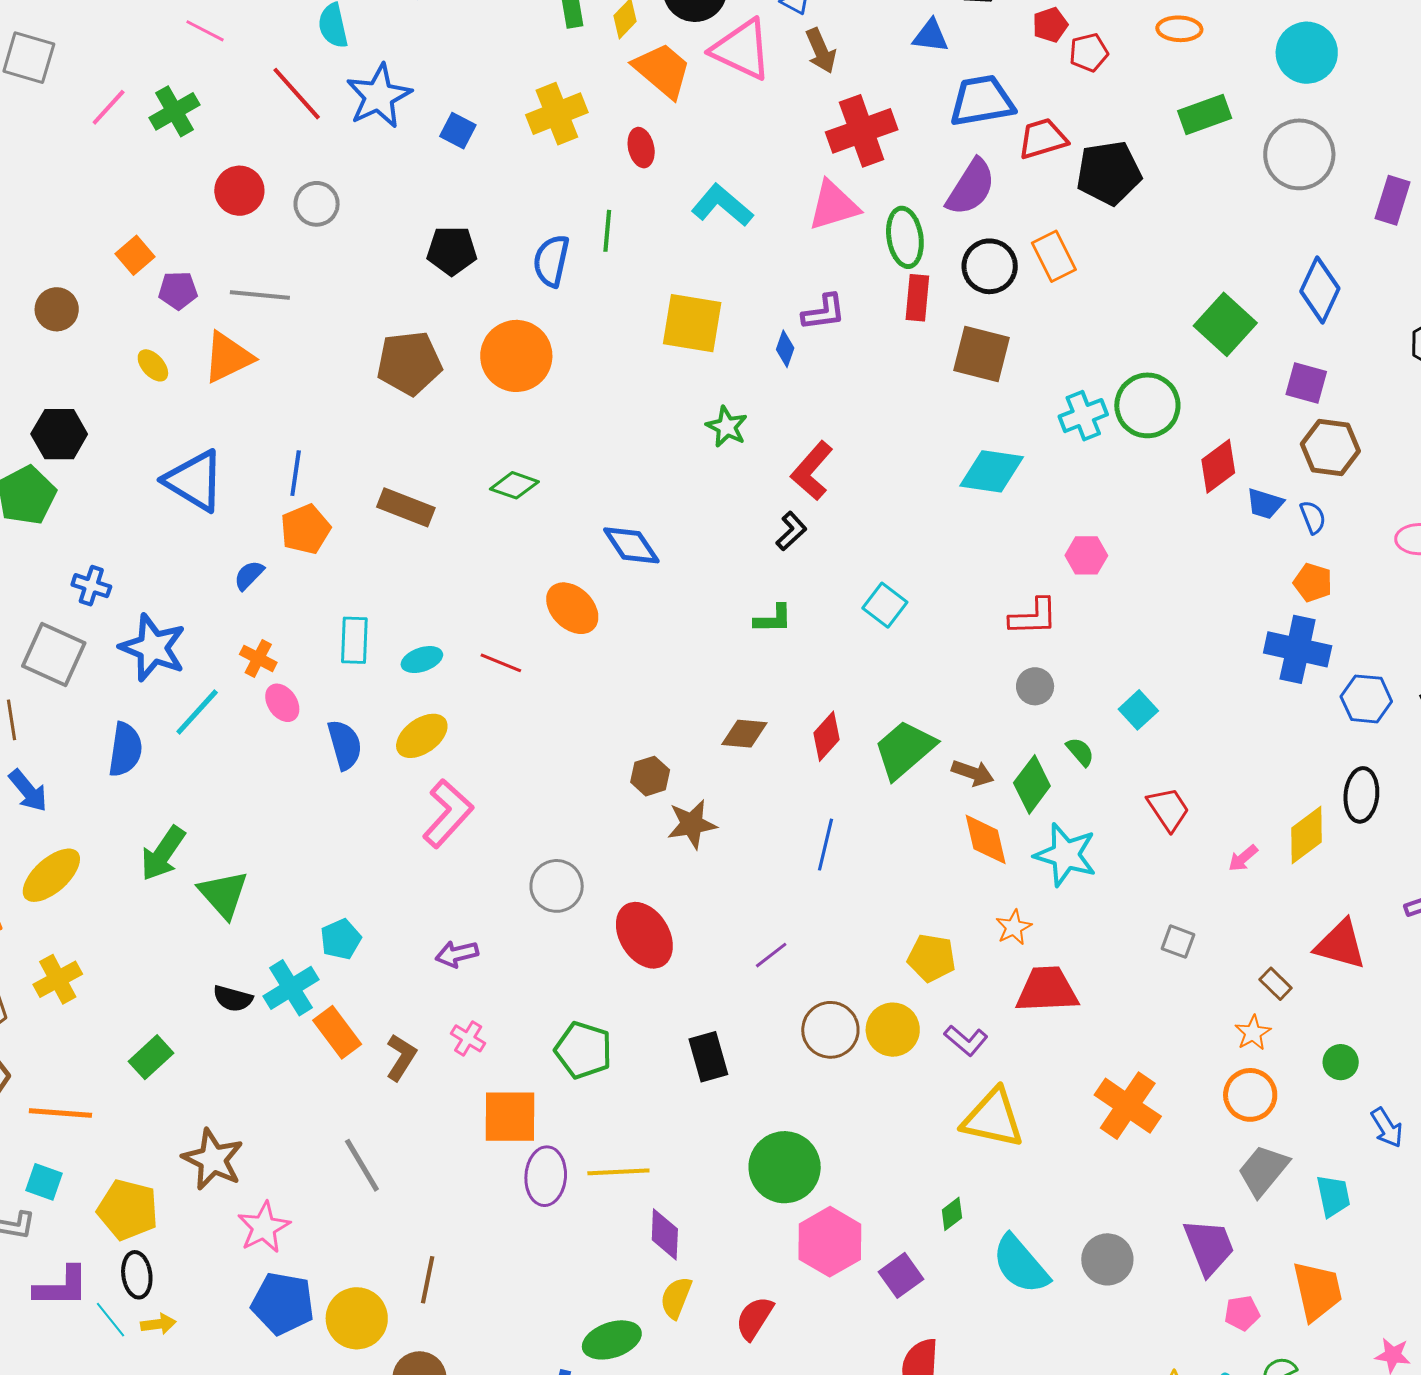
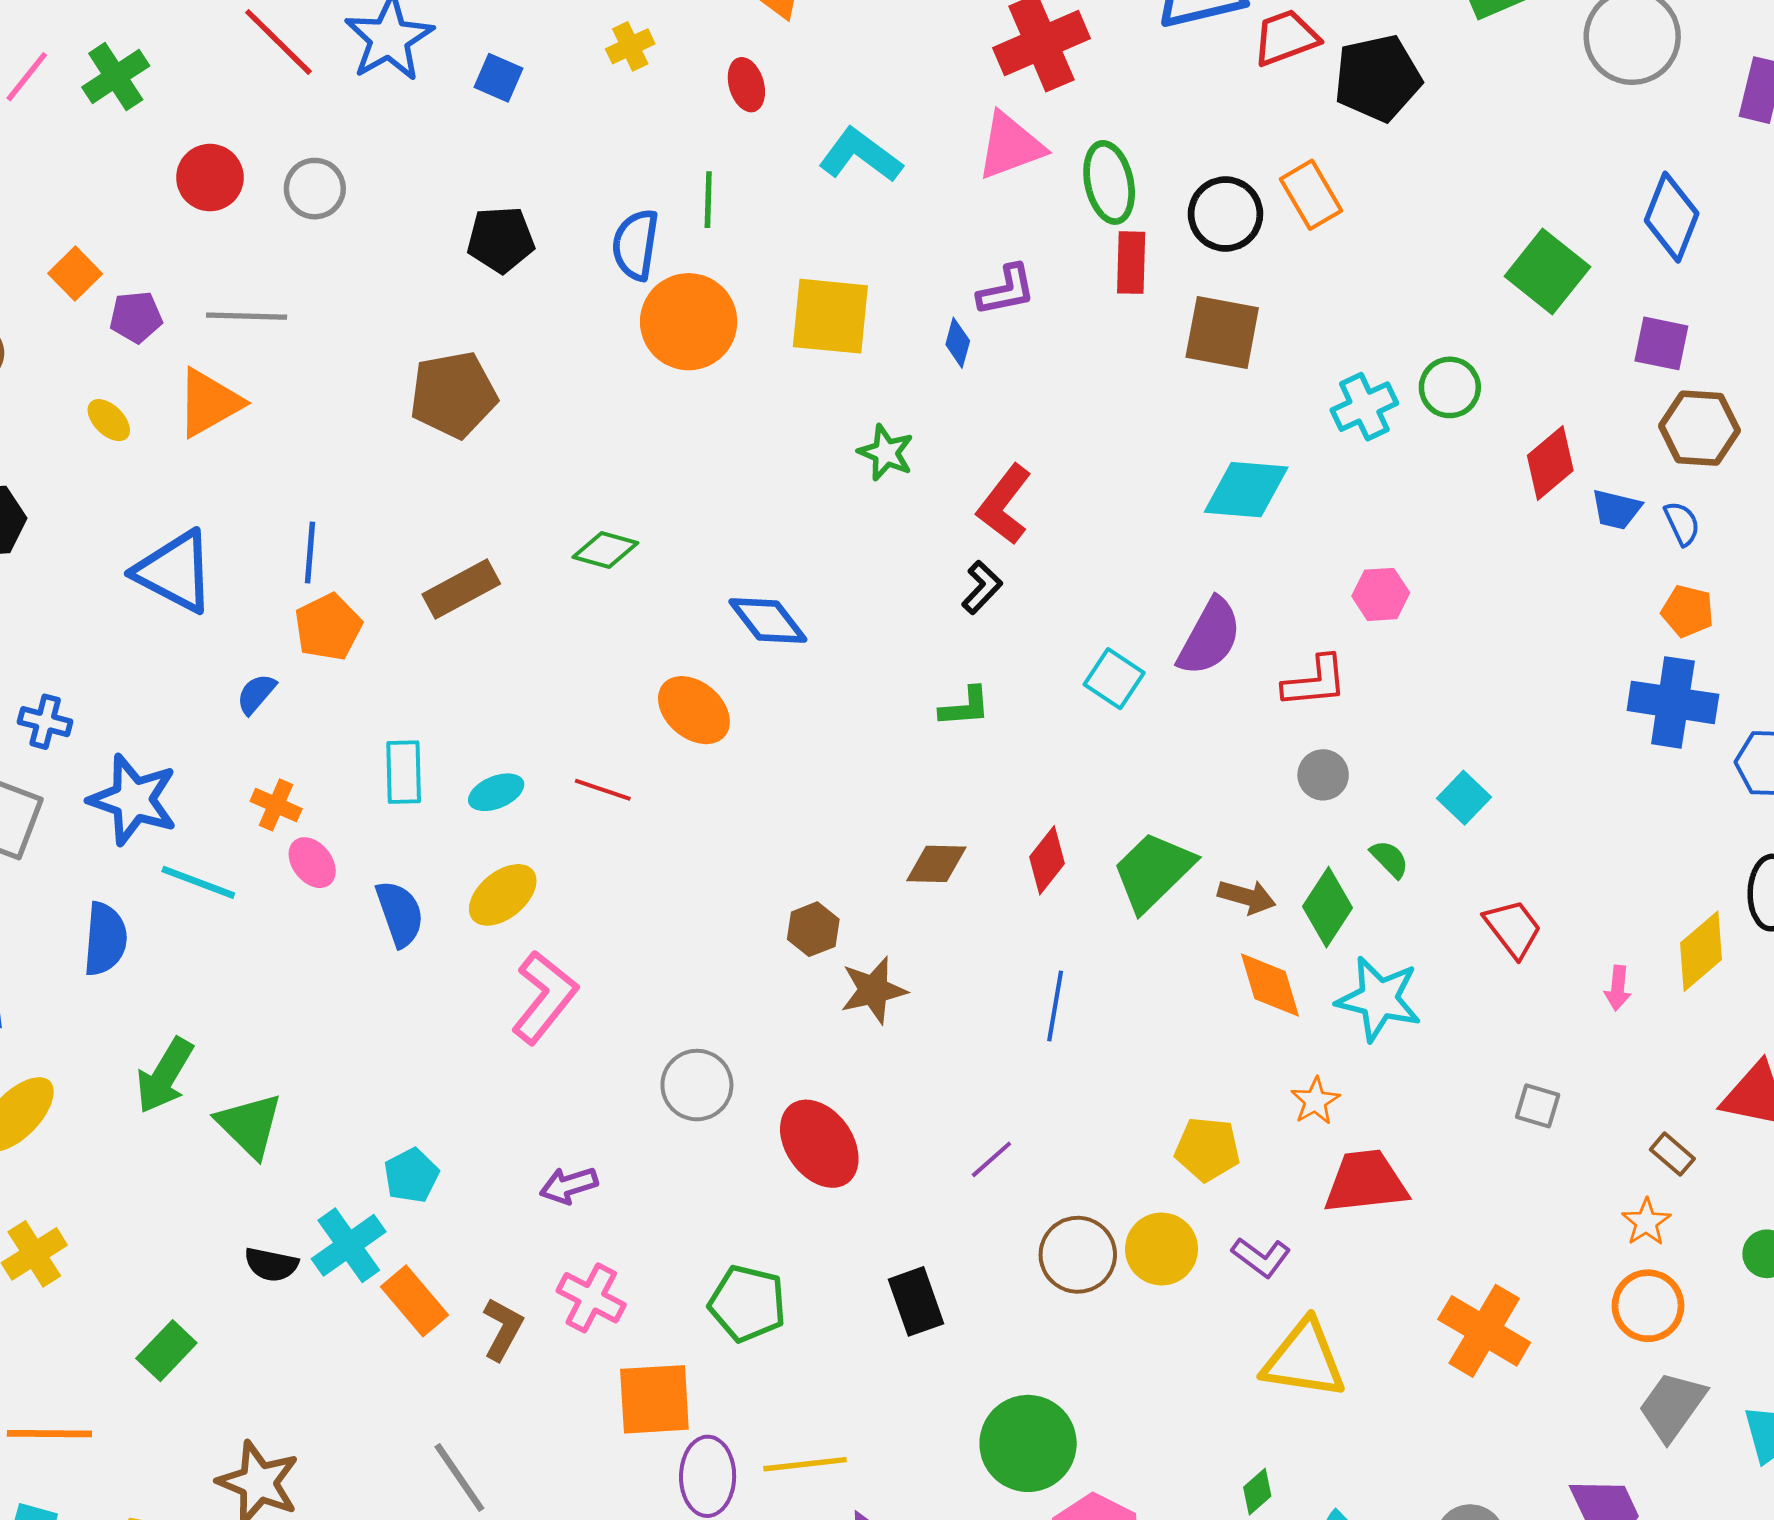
yellow cross: (557, 114) -> (630, 46), size x0.6
purple semicircle: (971, 187) -> (1210, 637), moved
orange circle: (516, 356) -> (689, 322), moved
green circle: (1147, 405) -> (1450, 387), size x0.7
brown rectangle: (406, 507) -> (461, 589), turned -46
cyan line: (197, 712) -> (198, 882), turned 72
pink arrow: (1243, 858) -> (1618, 988), turned -40
pink cross: (468, 1038) -> (591, 1298), size x1.4

